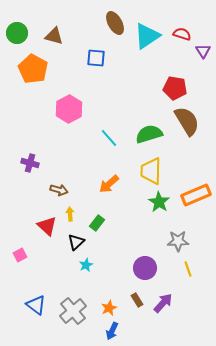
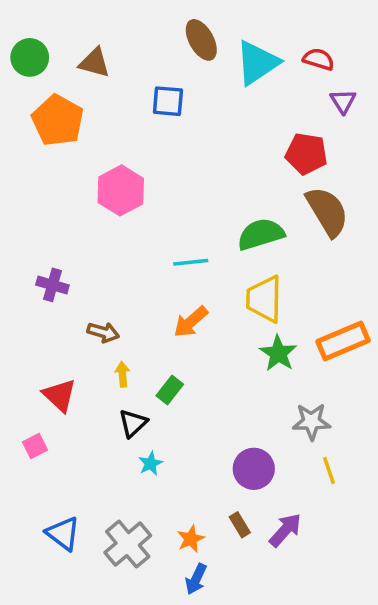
purple triangle: (203, 51) -> (343, 101), moved
cyan line: (109, 138) -> (191, 262), moved, turned -54
red triangle: (47, 226) -> (59, 395), moved

